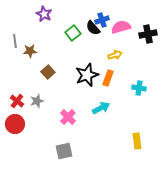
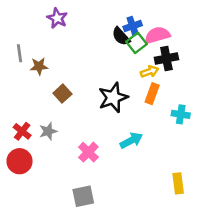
green square: (73, 33) -> (137, 43), moved
black cross: (148, 34) -> (166, 58), moved
orange rectangle: (108, 78) -> (152, 94), moved

